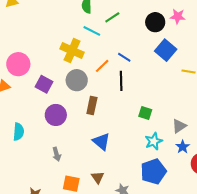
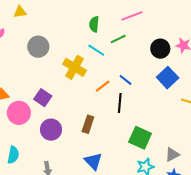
pink circle: (18, 64) -> (19, 113), moved
gray circle: (77, 80) -> (38, 47), moved
green square: (145, 113) -> (140, 138), size x1.6
cyan semicircle: (19, 132) -> (13, 155), moved

